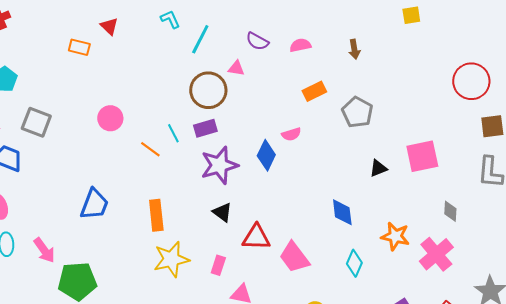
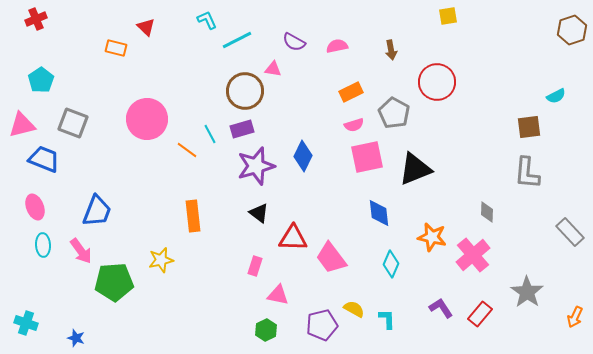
cyan line: (200, 39) -> (237, 40), turned 36
red circle: (471, 81) -> (437, 82), moved
pink circle: (110, 118) -> (147, 119), size x1.6
pink semicircle: (291, 134) -> (354, 125), moved
pink square: (422, 156) -> (367, 157), moved
black triangle: (378, 168) -> (415, 169), size x1.8
blue trapezoid: (94, 204) -> (97, 211), moved
yellow star: (171, 259) -> (161, 260), moved, size x0.7

